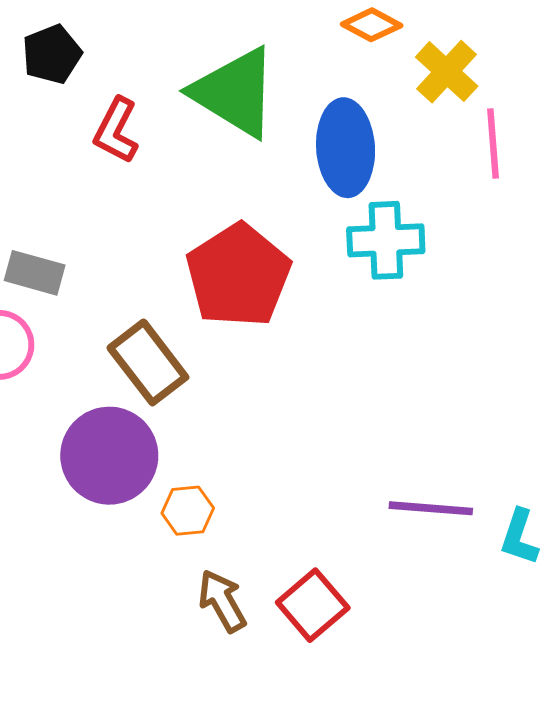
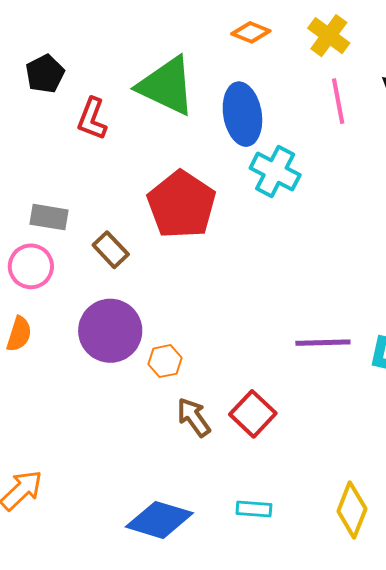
yellow cross: (447, 72) -> (329, 36), moved
cyan cross: (386, 240) -> (275, 172), turned 36
brown rectangle: (148, 362) -> (111, 250), moved, size x0.7

